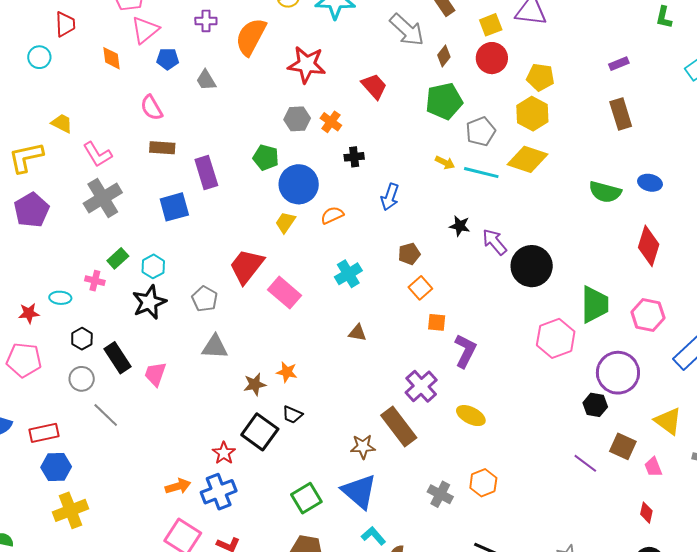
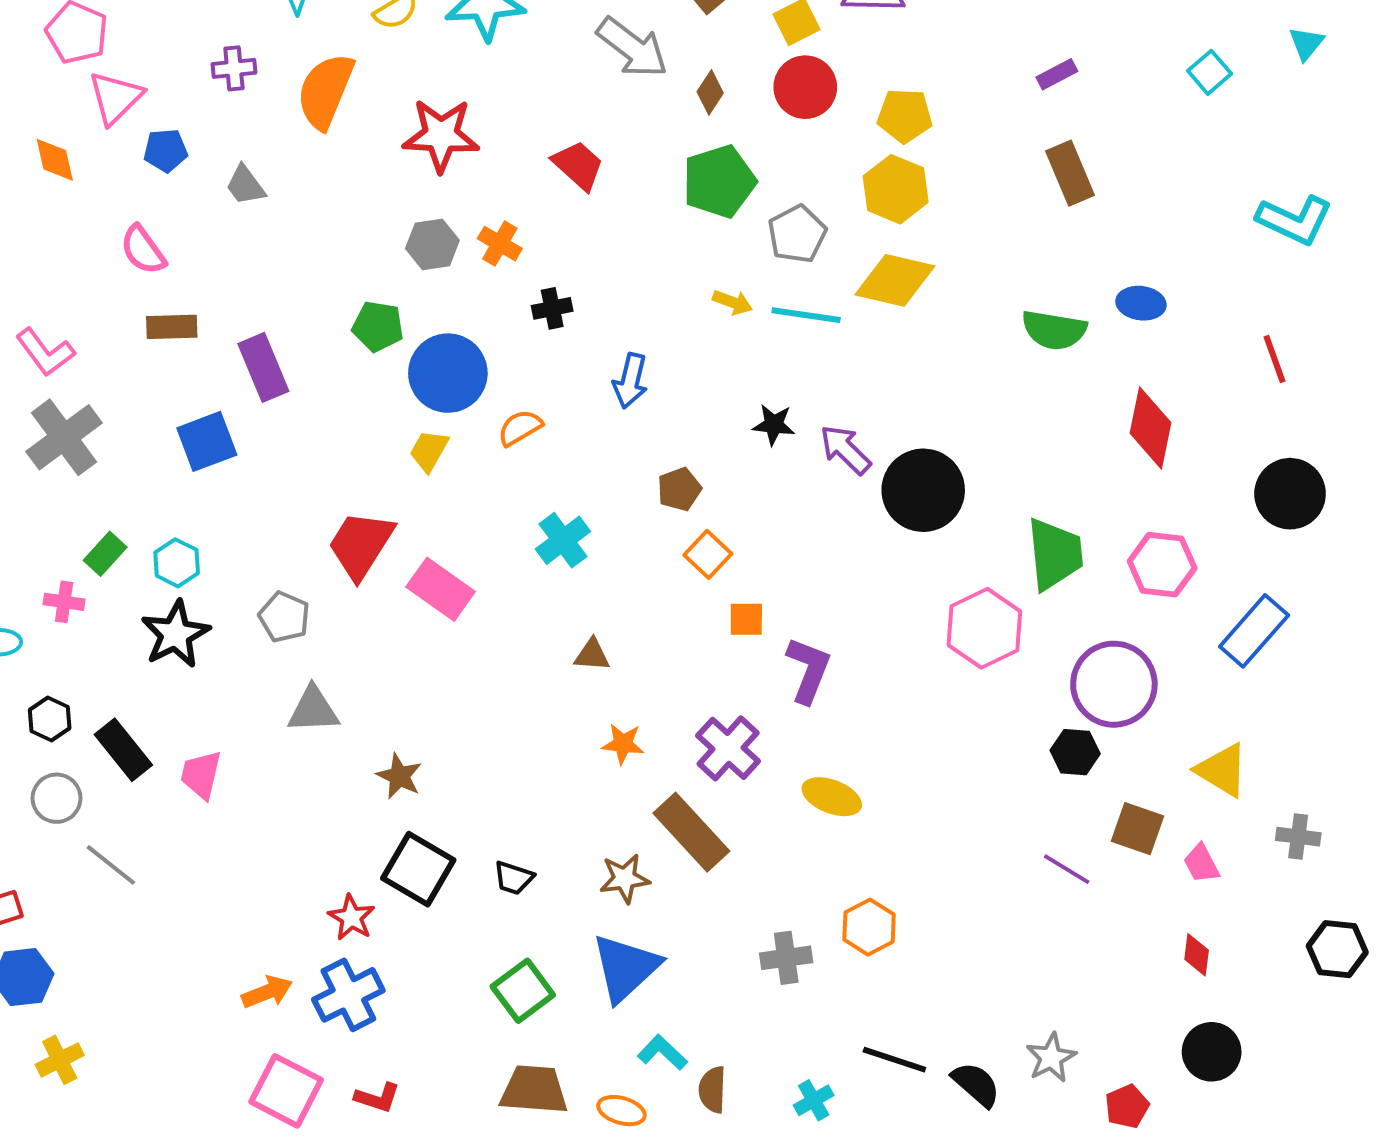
orange star: (287, 372) -> (623, 744), moved
brown star: (255, 384) -> (399, 776), turned -30
black trapezoid: (292, 415) -> (514, 878), moved
blue triangle: (359, 491) -> (626, 968), turned 42
gray cross: (440, 494) -> (786, 958), turned -30
yellow cross: (71, 510) -> (60, 1060), size x0.7

